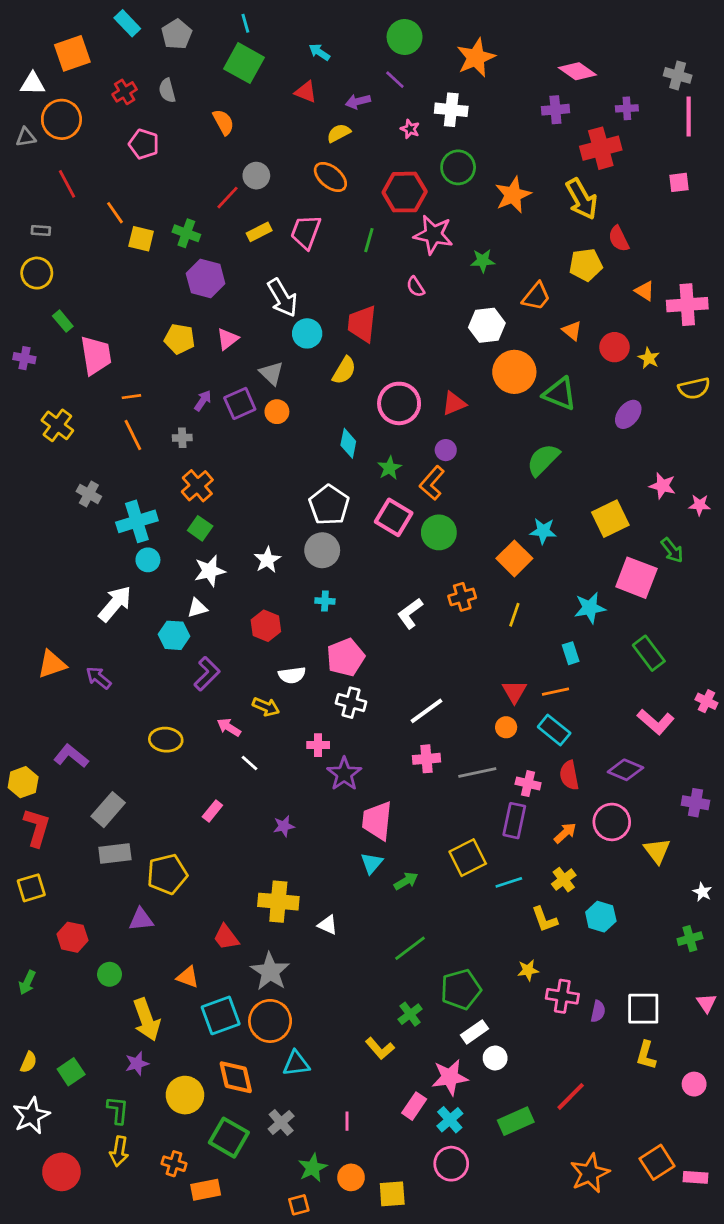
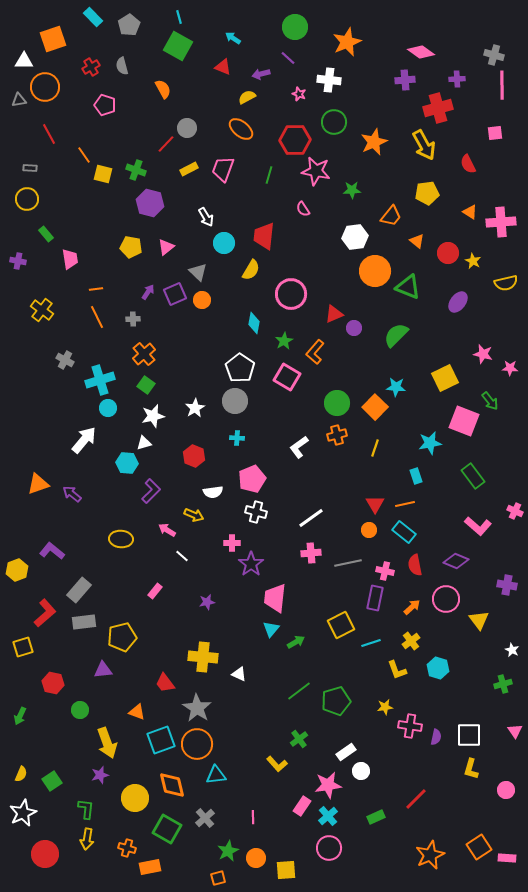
red semicircle: (619, 239) -> (468, 164), moved
white arrow: (282, 298) -> (206, 217), size x0.7
pink trapezoid: (96, 355) -> (70, 259), size x0.7
red triangle: (454, 403) -> (334, 314), moved
purple circle: (446, 450) -> (354, 328), moved
green circle: (439, 532) -> (337, 403), moved
red L-shape: (37, 827) -> (45, 613), moved, turned 32
green pentagon: (461, 989) -> (336, 701), moved
green rectangle: (516, 1121) -> (376, 817), size x0.7

